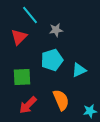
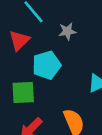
cyan pentagon: (52, 60) -> (47, 65), moved

